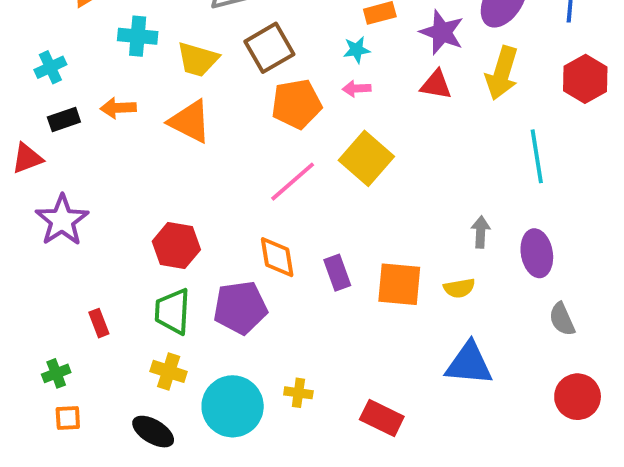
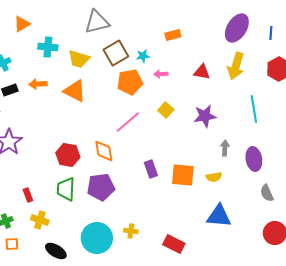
purple star: (442, 32) -> (205, 116), moved, turned -30
cyan star: (357, 50) -> (143, 56), moved
yellow square: (366, 158) -> (166, 110), size x0.6
orange diamond: (277, 257) -> (104, 151), moved
yellow cross: (169, 371) -> (40, 220), moved

